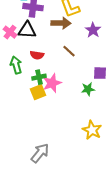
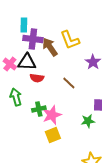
brown arrow: (61, 23) -> (50, 47), moved, turned -126
red semicircle: (37, 55) -> (37, 78), moved
yellow square: (38, 92) -> (53, 135), moved

